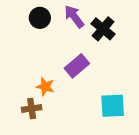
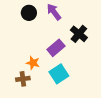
black cross: (103, 29) -> (79, 34), moved
cyan square: (113, 106) -> (59, 74), moved, turned -30

